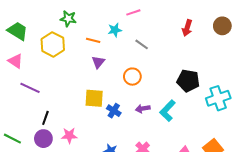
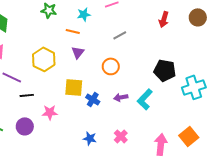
cyan star: (115, 30) -> (84, 14), moved
yellow hexagon: (53, 44) -> (44, 59), moved
gray line: (142, 44) -> (120, 35), turned -64
black line: (45, 118) -> (27, 95), moved, turned 64
pink star: (69, 135) -> (50, 112), moved

